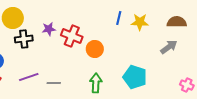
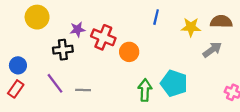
yellow star: (140, 22) -> (191, 27), moved
black cross: (24, 39) -> (63, 50), moved
purple line: (29, 77) -> (55, 83), turned 72
green arrow: (96, 83) -> (145, 90), moved

